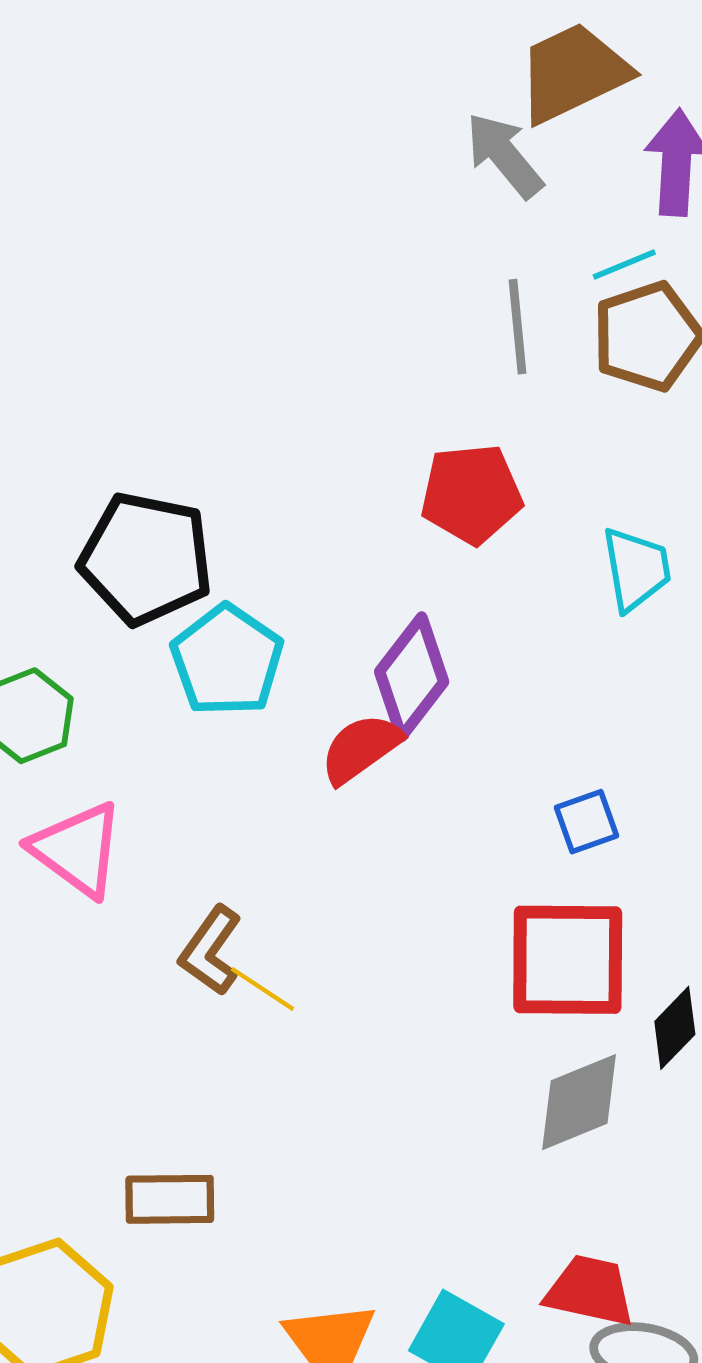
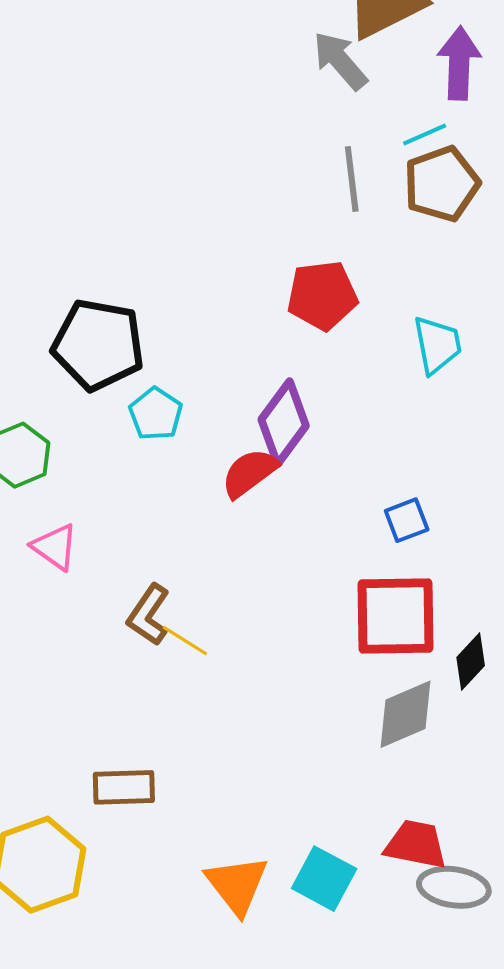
cyan pentagon: (227, 660) -> (156, 414), size x0.7
pink triangle: (77, 849) -> (55, 547), size x0.7

